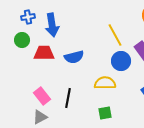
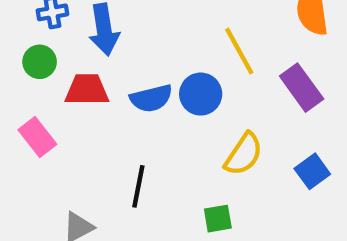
blue circle: (121, 61) -> (201, 94), moved
yellow semicircle: (105, 83) -> (244, 154), moved, turned 125
pink rectangle: (42, 96) -> (37, 137), moved

